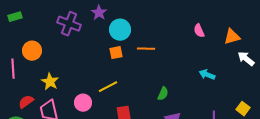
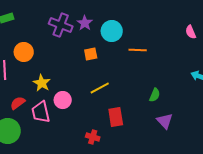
purple star: (99, 13) -> (85, 23), moved
orange square: (116, 53) -> (91, 54), moved
pink circle: (83, 103) -> (63, 100), moved

